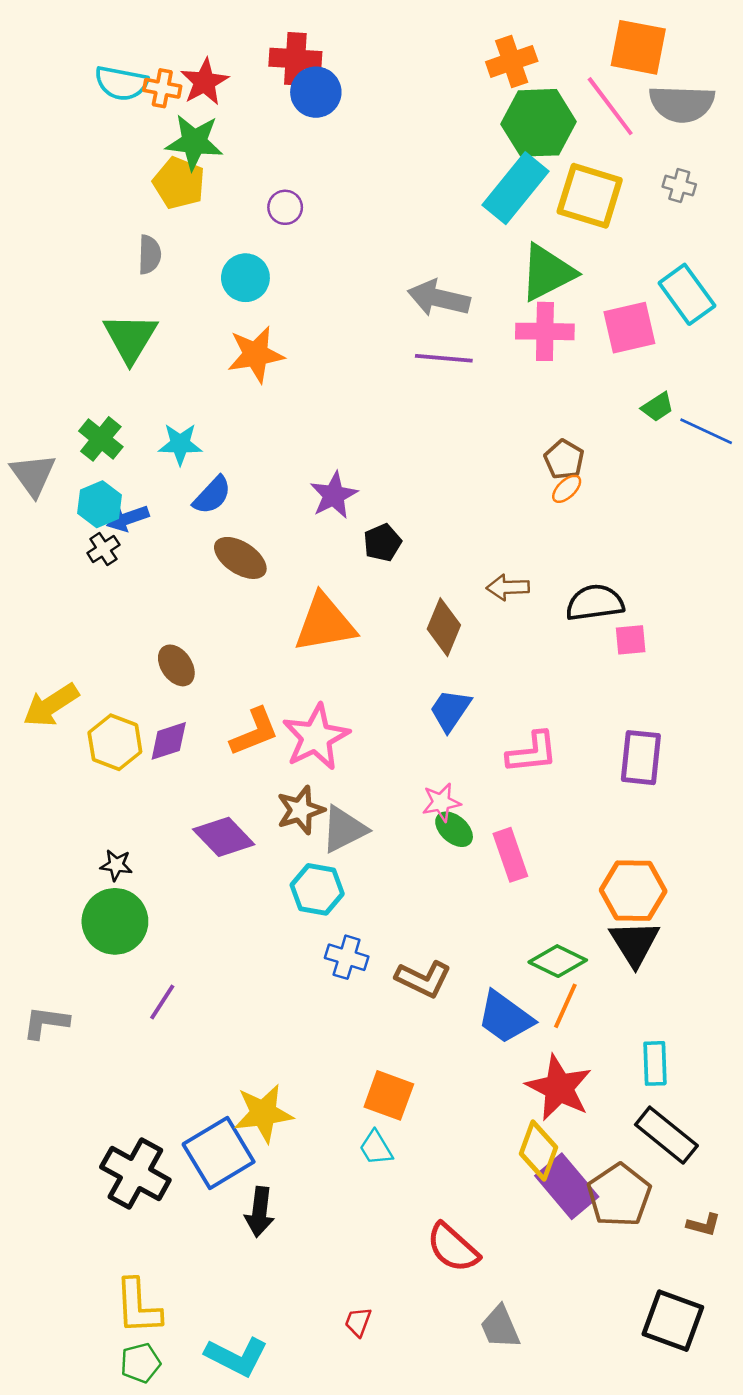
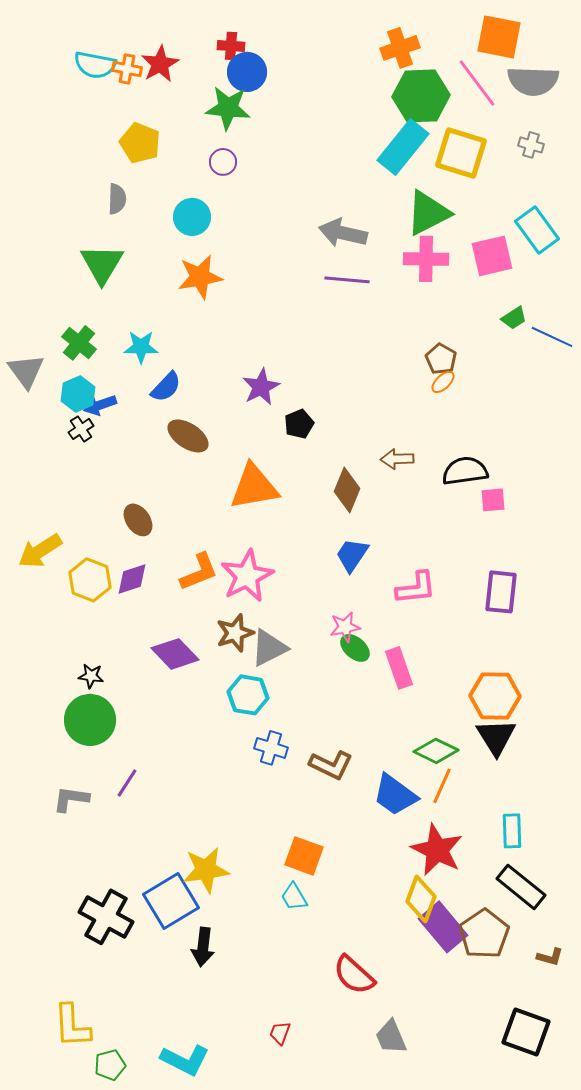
red cross: (295, 59) -> (231, 46), size x0.7
green star: (194, 142) -> (228, 108), moved
gray L-shape: (46, 1022) -> (71, 799), moved
yellow L-shape: (138, 1307) -> (72, 1026), moved

